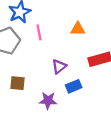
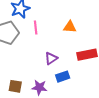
brown square: (18, 83) -> (15, 86), moved

